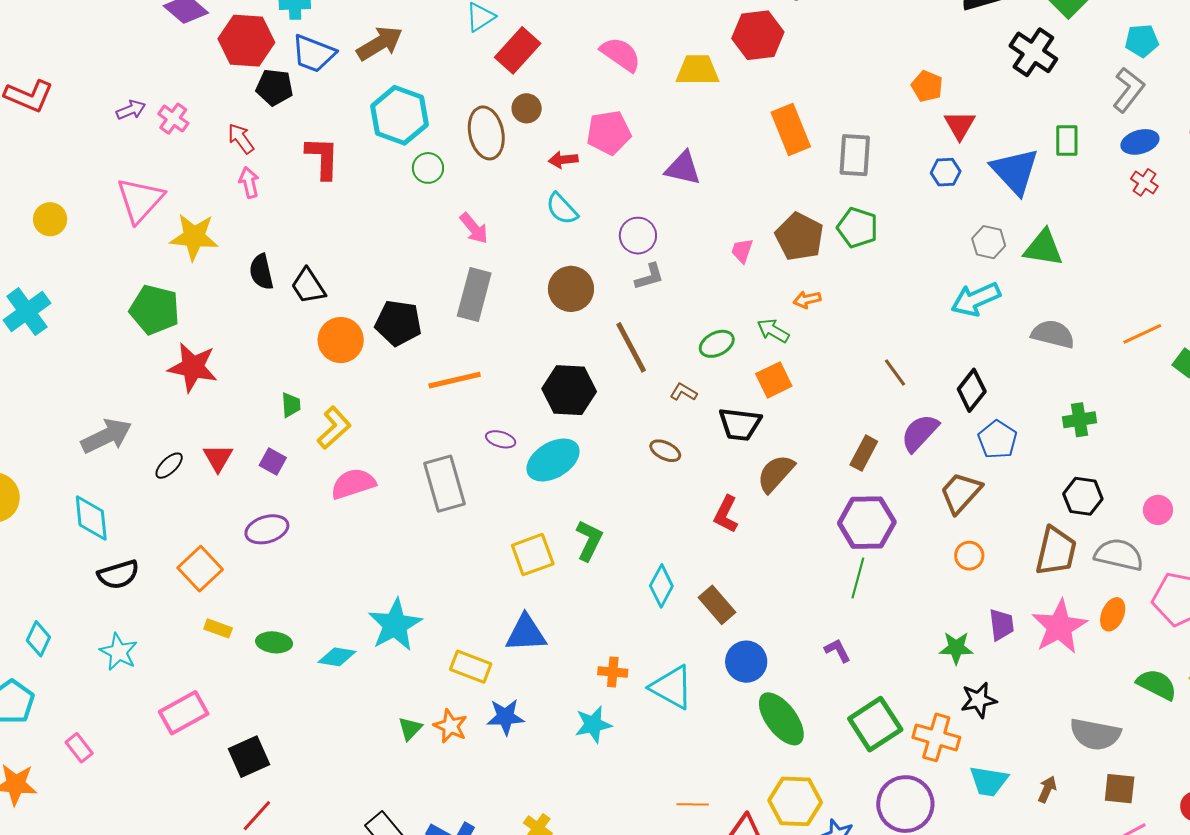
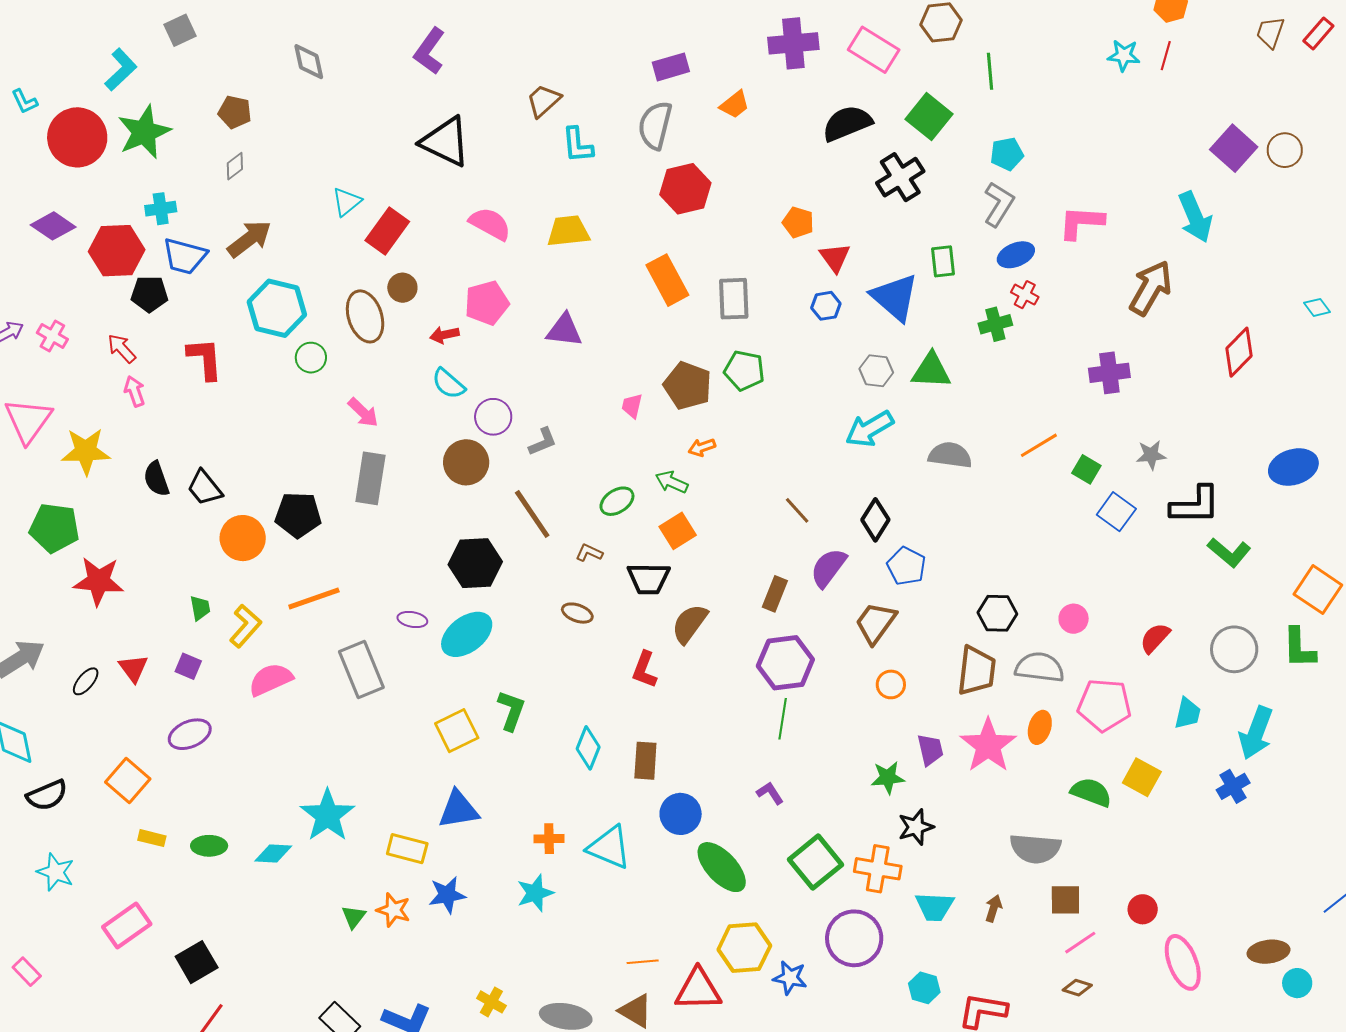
red hexagon: (758, 35) -> (685, 189), moved
black cross: (1033, 52) -> (900, 177), turned 30
purple circle: (638, 236) -> (493, 417), moved
orange line: (455, 380) -> (314, 599), moved
green cross: (1080, 420) -> (995, 324), moved
brown rectangle: (717, 605) -> (645, 761), turned 51

